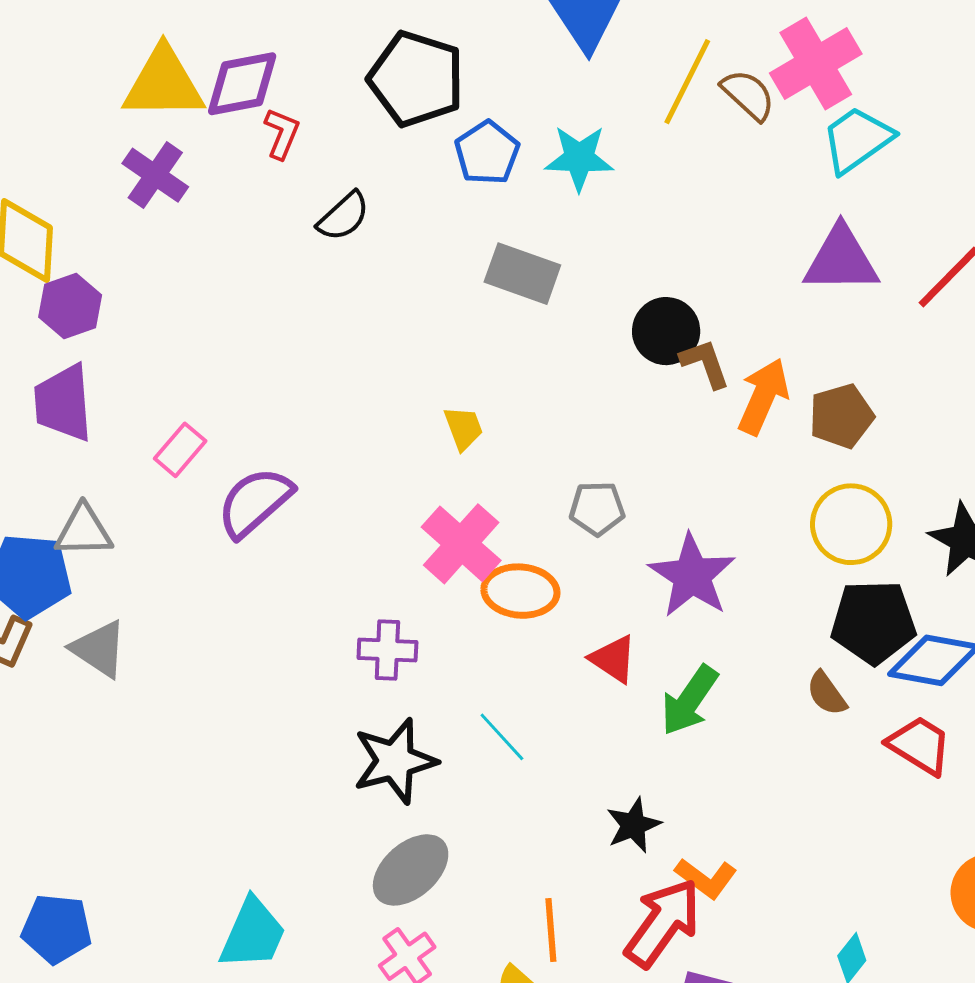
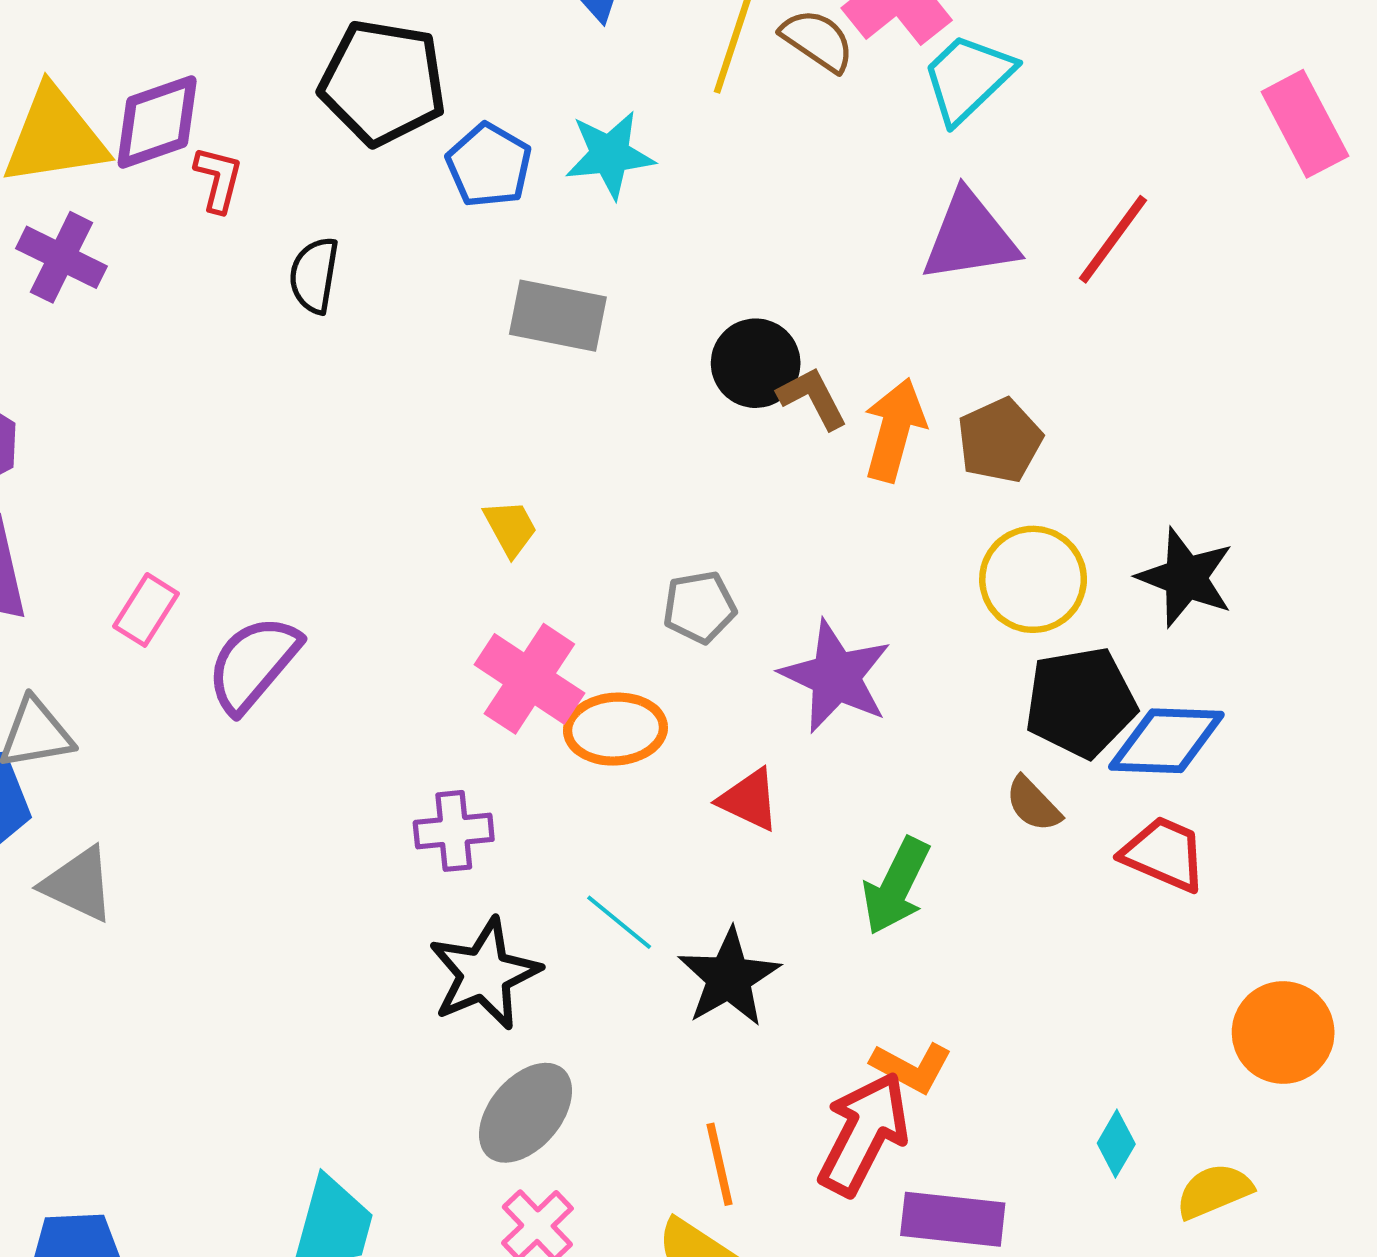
black semicircle: (343, 216) -> (314, 275), turned 150
green arrow: (689, 700) -> (896, 886), moved
black star: (633, 825) -> (729, 977), moved, size x1.4

